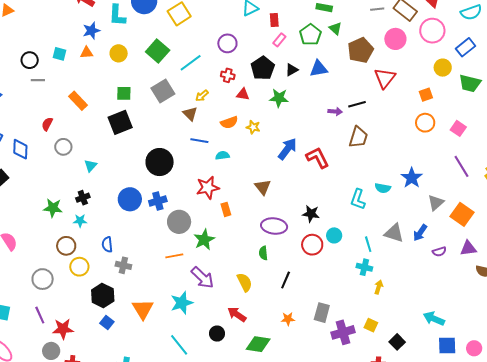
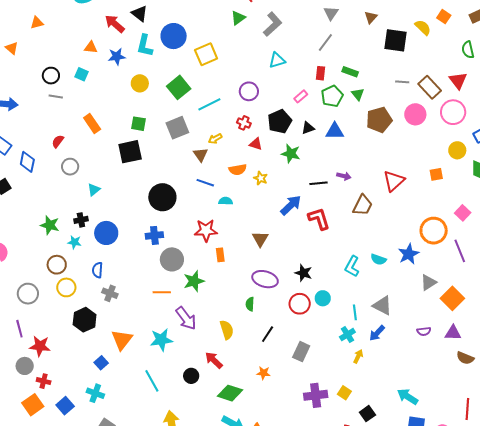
red rectangle: (274, 20) -> (321, 73), moved
orange triangle: (87, 53) -> (91, 47), moved
red triangle: (385, 78) -> (394, 181), moved
black line: (357, 104) -> (318, 183), moved
orange circle: (425, 123) -> (434, 231), moved, size x1.4
blue circle: (130, 199) -> (106, 233), moved
blue arrow: (420, 233) -> (377, 333), moved
cyan cross: (364, 267) -> (347, 335), turned 35
gray rectangle: (322, 313) -> (301, 352), moved
blue square: (107, 322) -> (101, 363), moved

